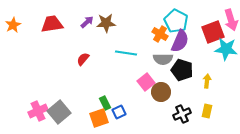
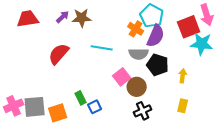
red semicircle: (83, 59) -> (59, 54), size x1.6
gray square: (59, 112) -> (35, 107), turned 35
black cross: (182, 114) -> (143, 111), moved
orange square: (99, 118) -> (58, 113), moved

